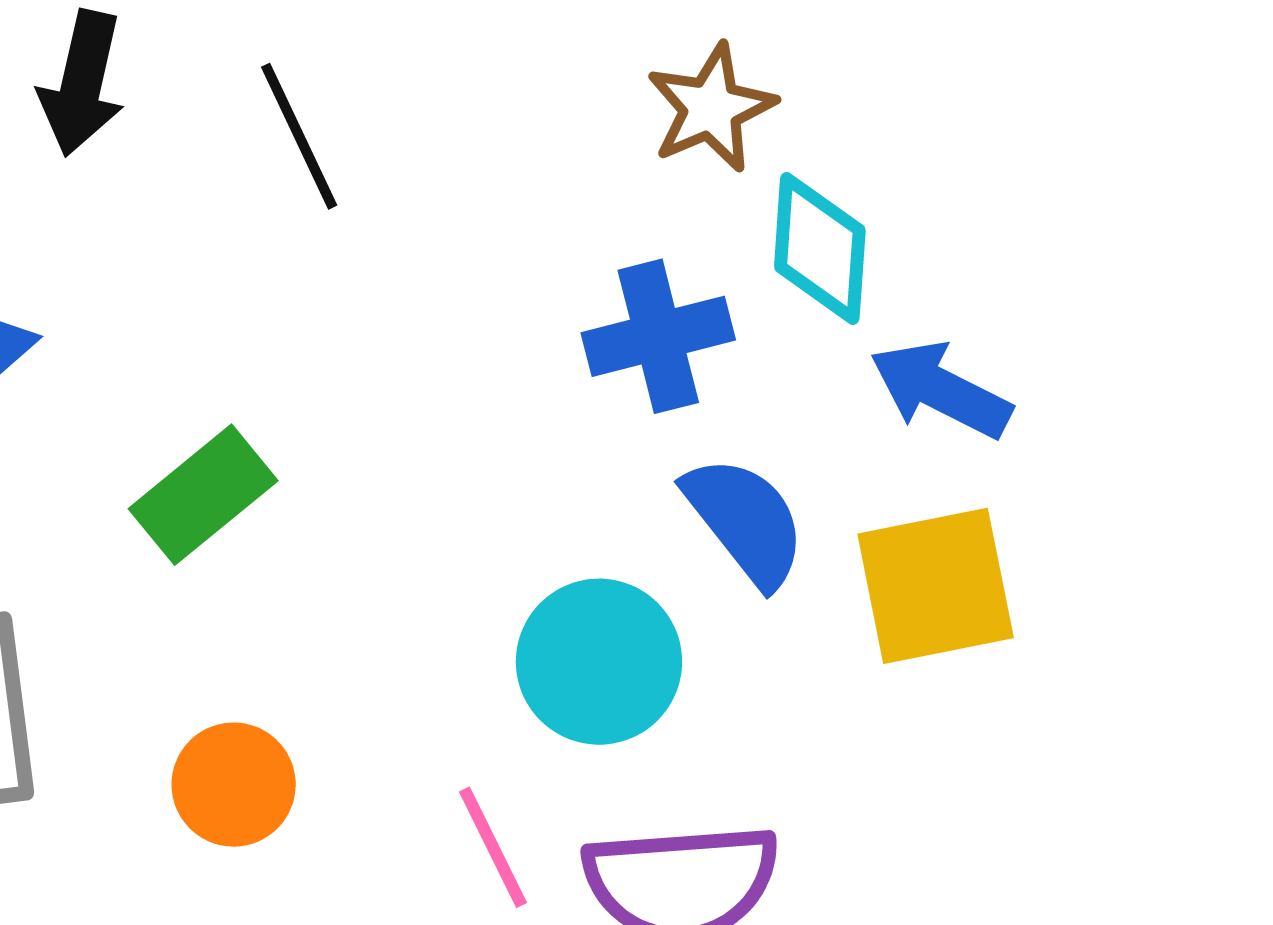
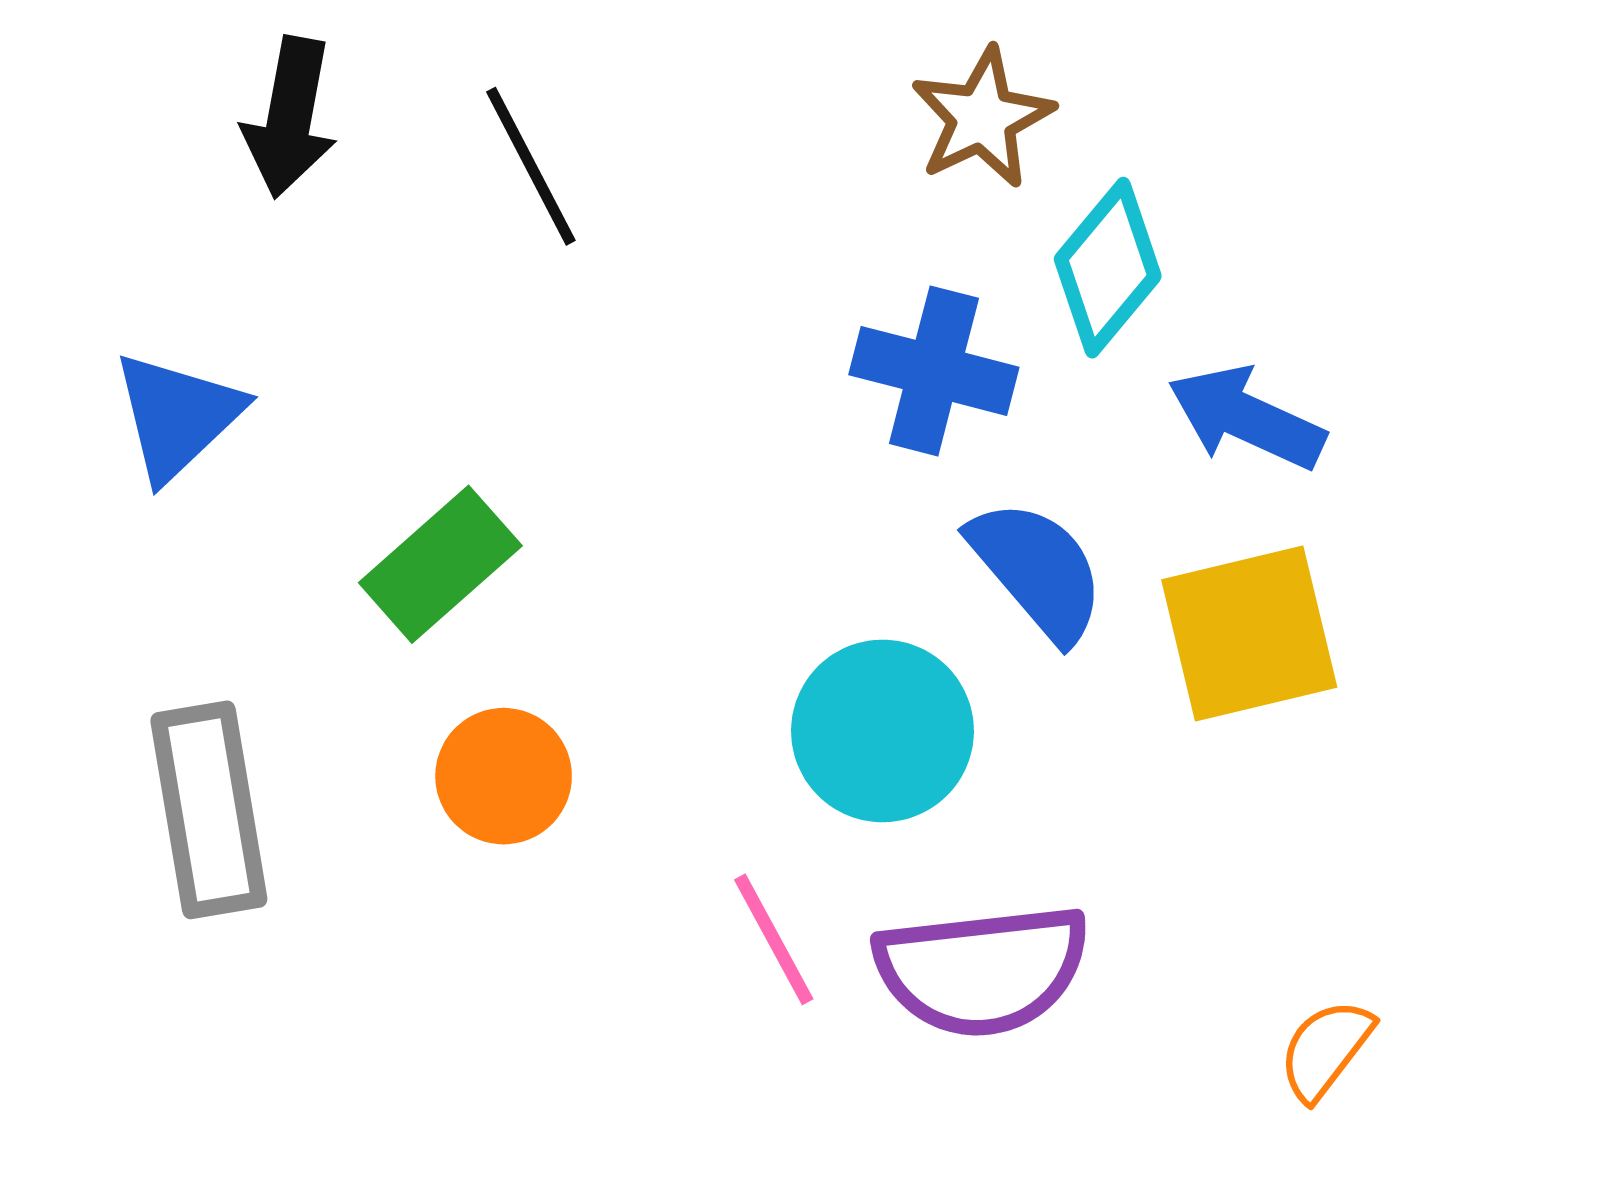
cyan diamond: (820, 248) -> (1108, 268), turned 38
blue cross: (658, 336) -> (934, 371), turned 31
orange circle: (234, 785) -> (504, 776), moved

